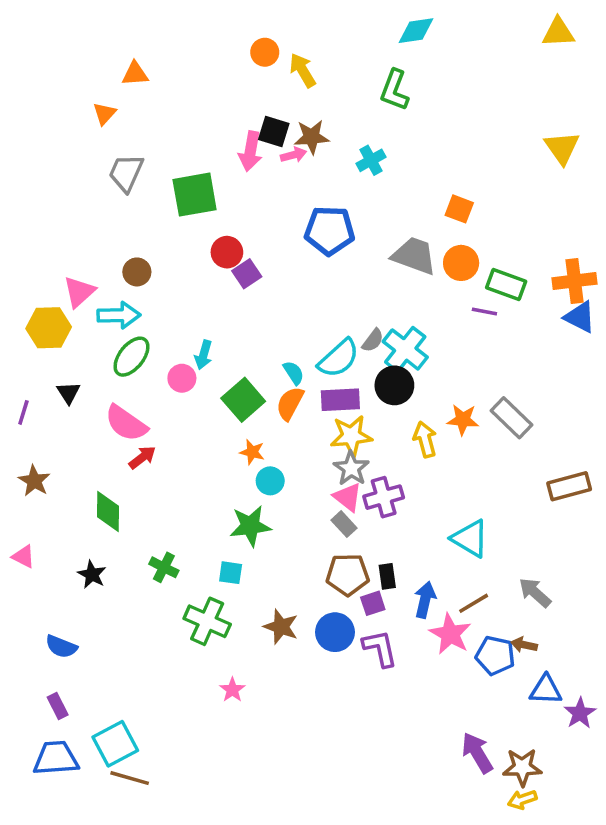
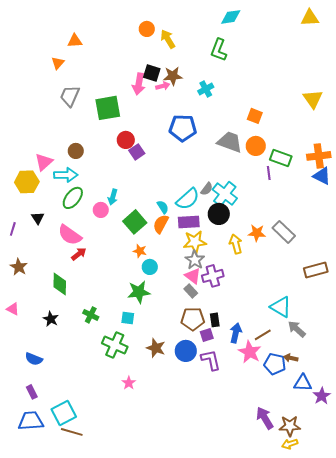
yellow triangle: (562, 148) -> (313, 99), moved
purple line: (484, 312) -> (269, 173), turned 72
cyan triangle: (470, 538) -> (281, 307), moved

